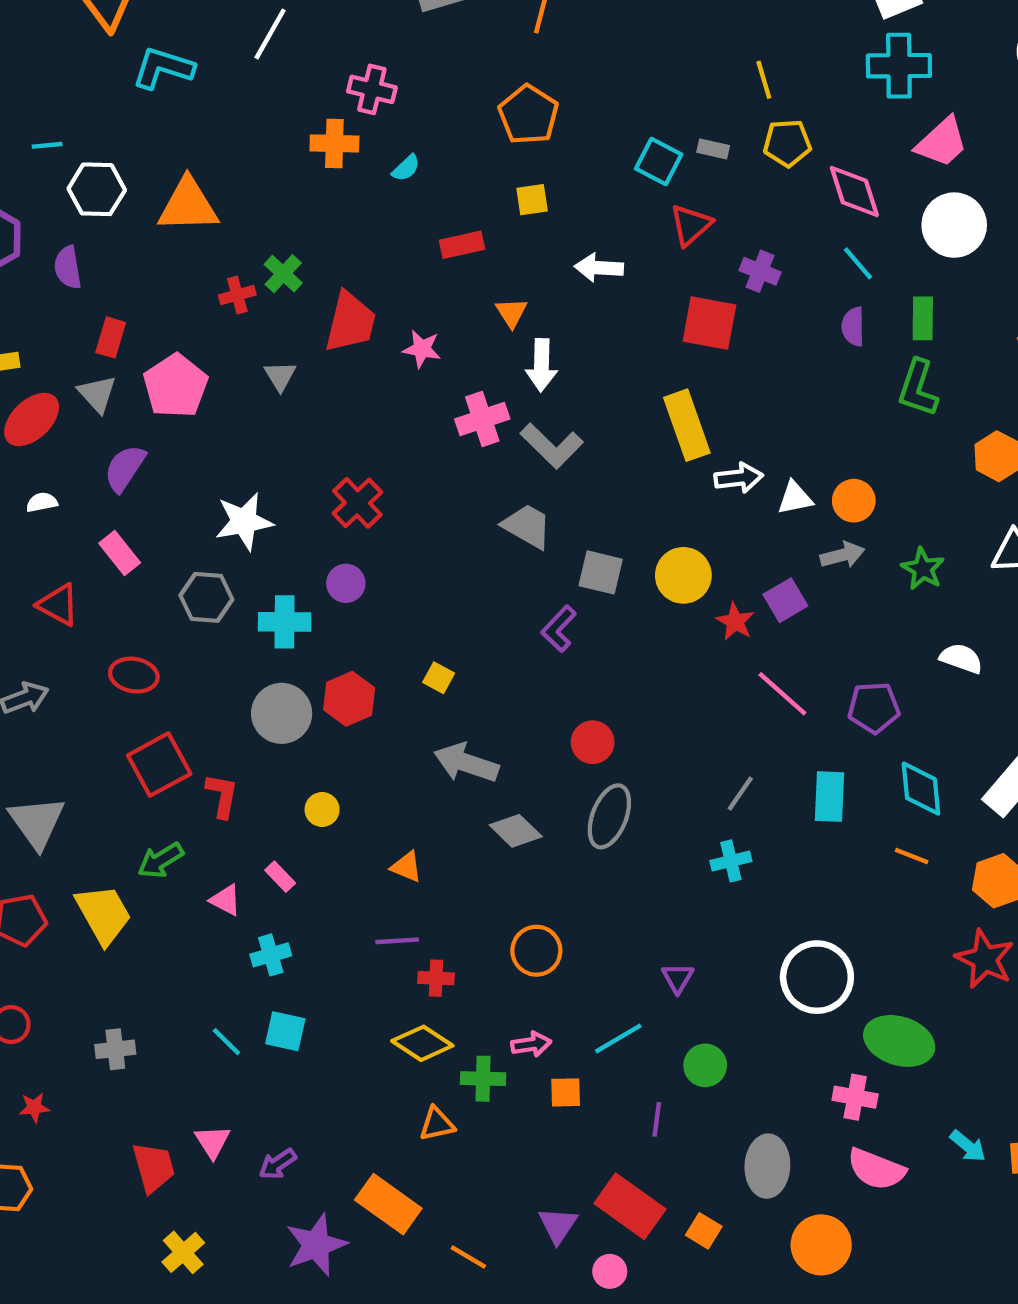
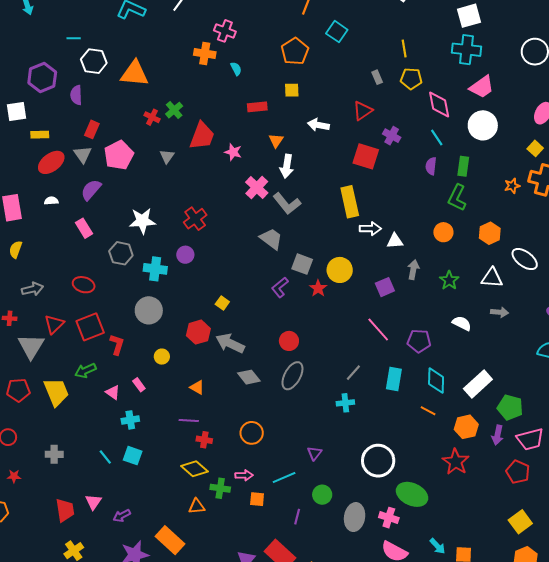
gray rectangle: (713, 149) -> (377, 77), turned 48
cyan square: (659, 162) -> (337, 32), moved
cyan semicircle: (406, 168) -> (236, 69), turned -80
red cross: (237, 295) -> (152, 117), turned 35
pink cross: (482, 419) -> (257, 187), turned -35
orange circle: (854, 501) -> (443, 232), moved
gray arrow: (842, 555) -> (413, 270), turned -72
red triangle: (58, 605) -> (54, 324), moved, turned 40
red star: (735, 622) -> (318, 288), moved
red hexagon: (349, 699) -> (198, 332), moved
gray ellipse: (767, 1166) -> (355, 517), moved

